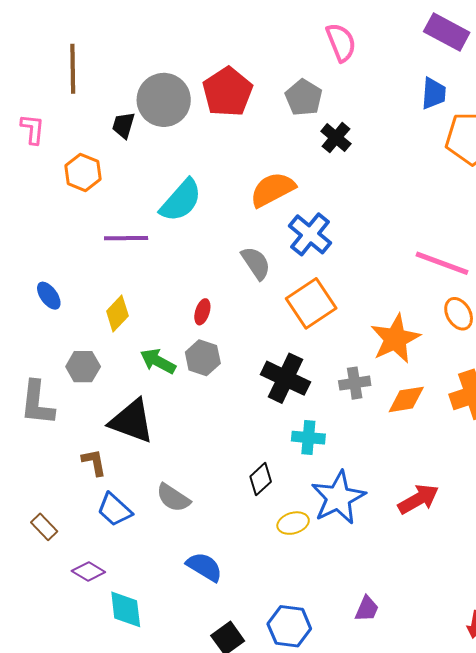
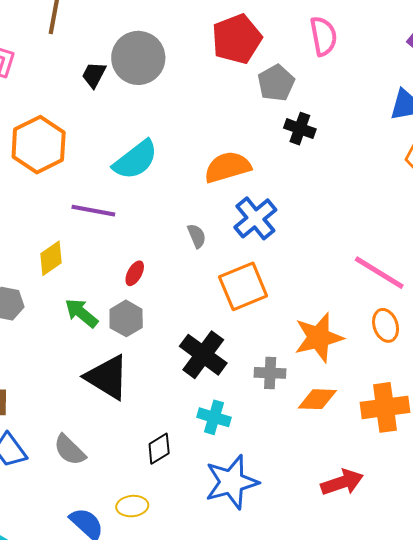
red pentagon: (227, 92) -> (237, 39), moved
black cross: (336, 138) -> (300, 129), turned -32
orange hexagon: (83, 172) -> (39, 145), moved, size x1.5
purple line: (126, 238) -> (93, 211), moved
gray semicircle: (256, 263) -> (197, 236), size x0.7
black triangle: (132, 421) -> (107, 377), moved
red arrow: (418, 499) -> (342, 482), moved
yellow ellipse: (293, 523) -> (132, 506), moved

